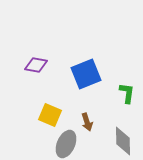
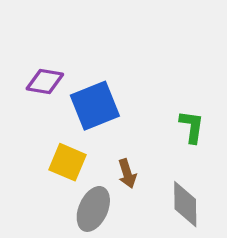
blue square: (86, 74) -> (95, 106), moved

